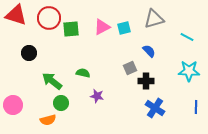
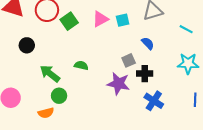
green square: (71, 29) -> (69, 21), turned -30
purple star: (97, 96) -> (119, 84), moved, size x1.6

